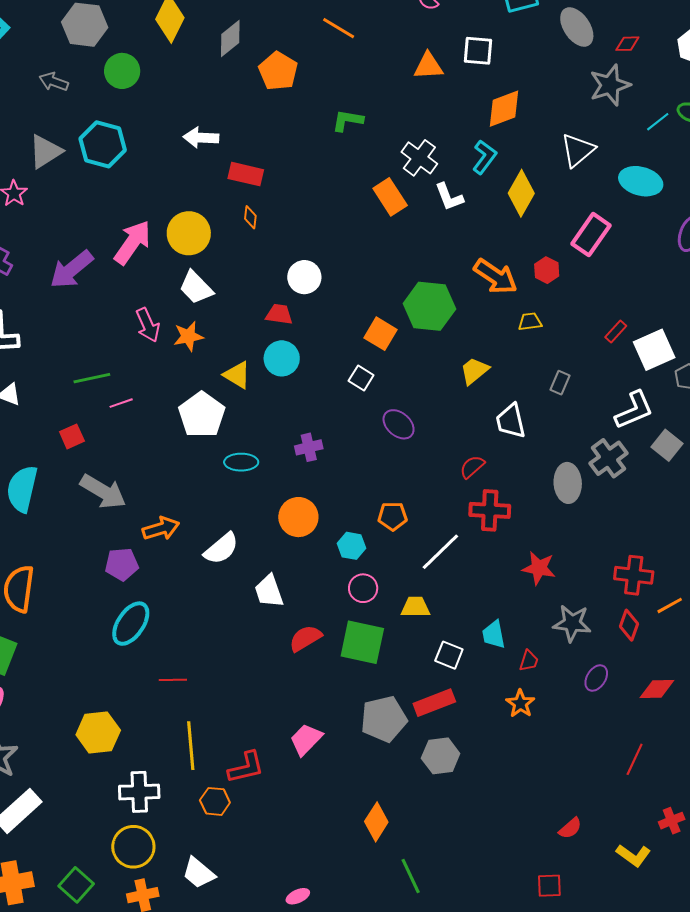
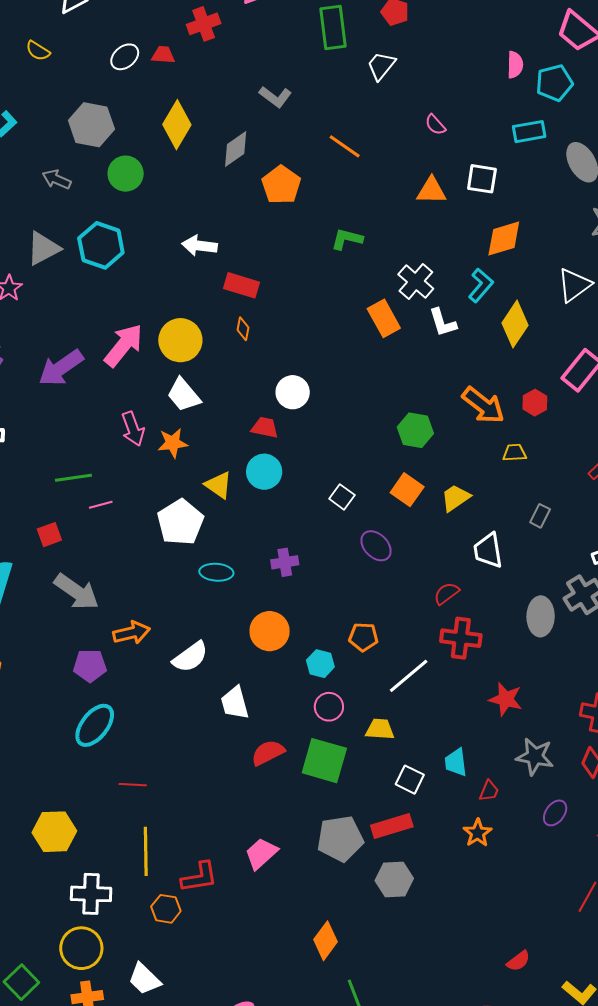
green hexagon: (429, 306) -> (415, 430), size x0.7
orange square: (381, 334) -> (407, 490), moved

